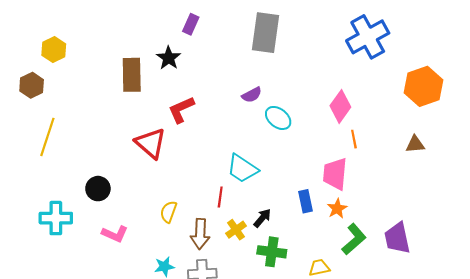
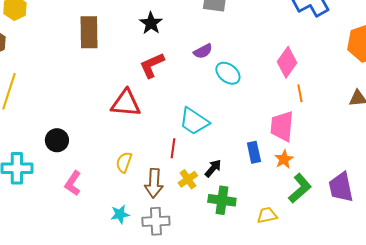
black star: (169, 58) -> (151, 23), moved
red L-shape: (181, 110) -> (152, 65), moved
red triangle: (151, 143) -> (126, 103), moved, turned -36
pink L-shape: (115, 234) -> (73, 183), turned 100

